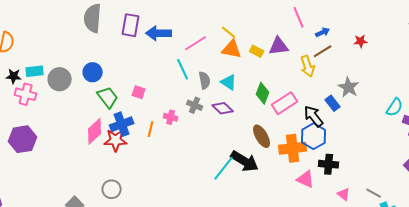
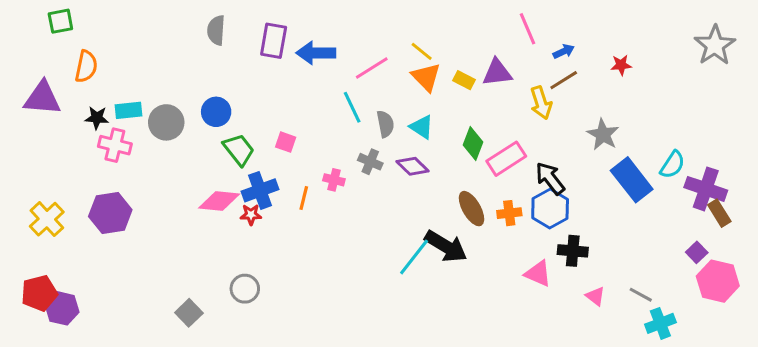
gray semicircle: (93, 18) -> (216, 30), size x0.7
orange triangle: (232, 49) -> (426, 77), turned 35
blue rectangle: (333, 103) -> (632, 180), moved, size x1.8
pink diamond: (95, 131) -> (219, 201), turned 48
red star: (116, 140) -> (251, 215), size x0.6
orange cross: (293, 148) -> (509, 213), moved, size x0.6

